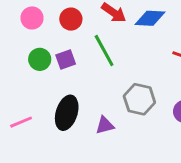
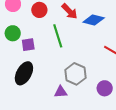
purple square: (66, 60) -> (28, 45), moved
purple triangle: (105, 125) -> (61, 92), moved

